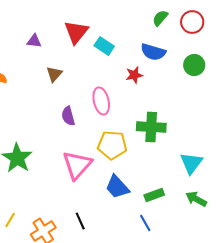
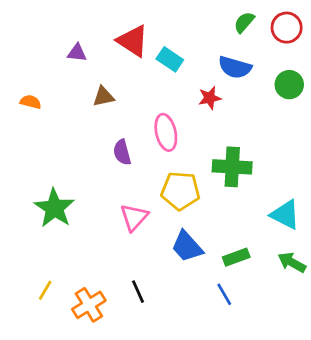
red triangle: (76, 32) -> (133, 41), turned -36
brown triangle: (54, 74) -> (103, 97), turned 36
cyan triangle: (191, 163) -> (285, 215), turned -40
pink triangle: (77, 165) -> (134, 217), size x0.7

